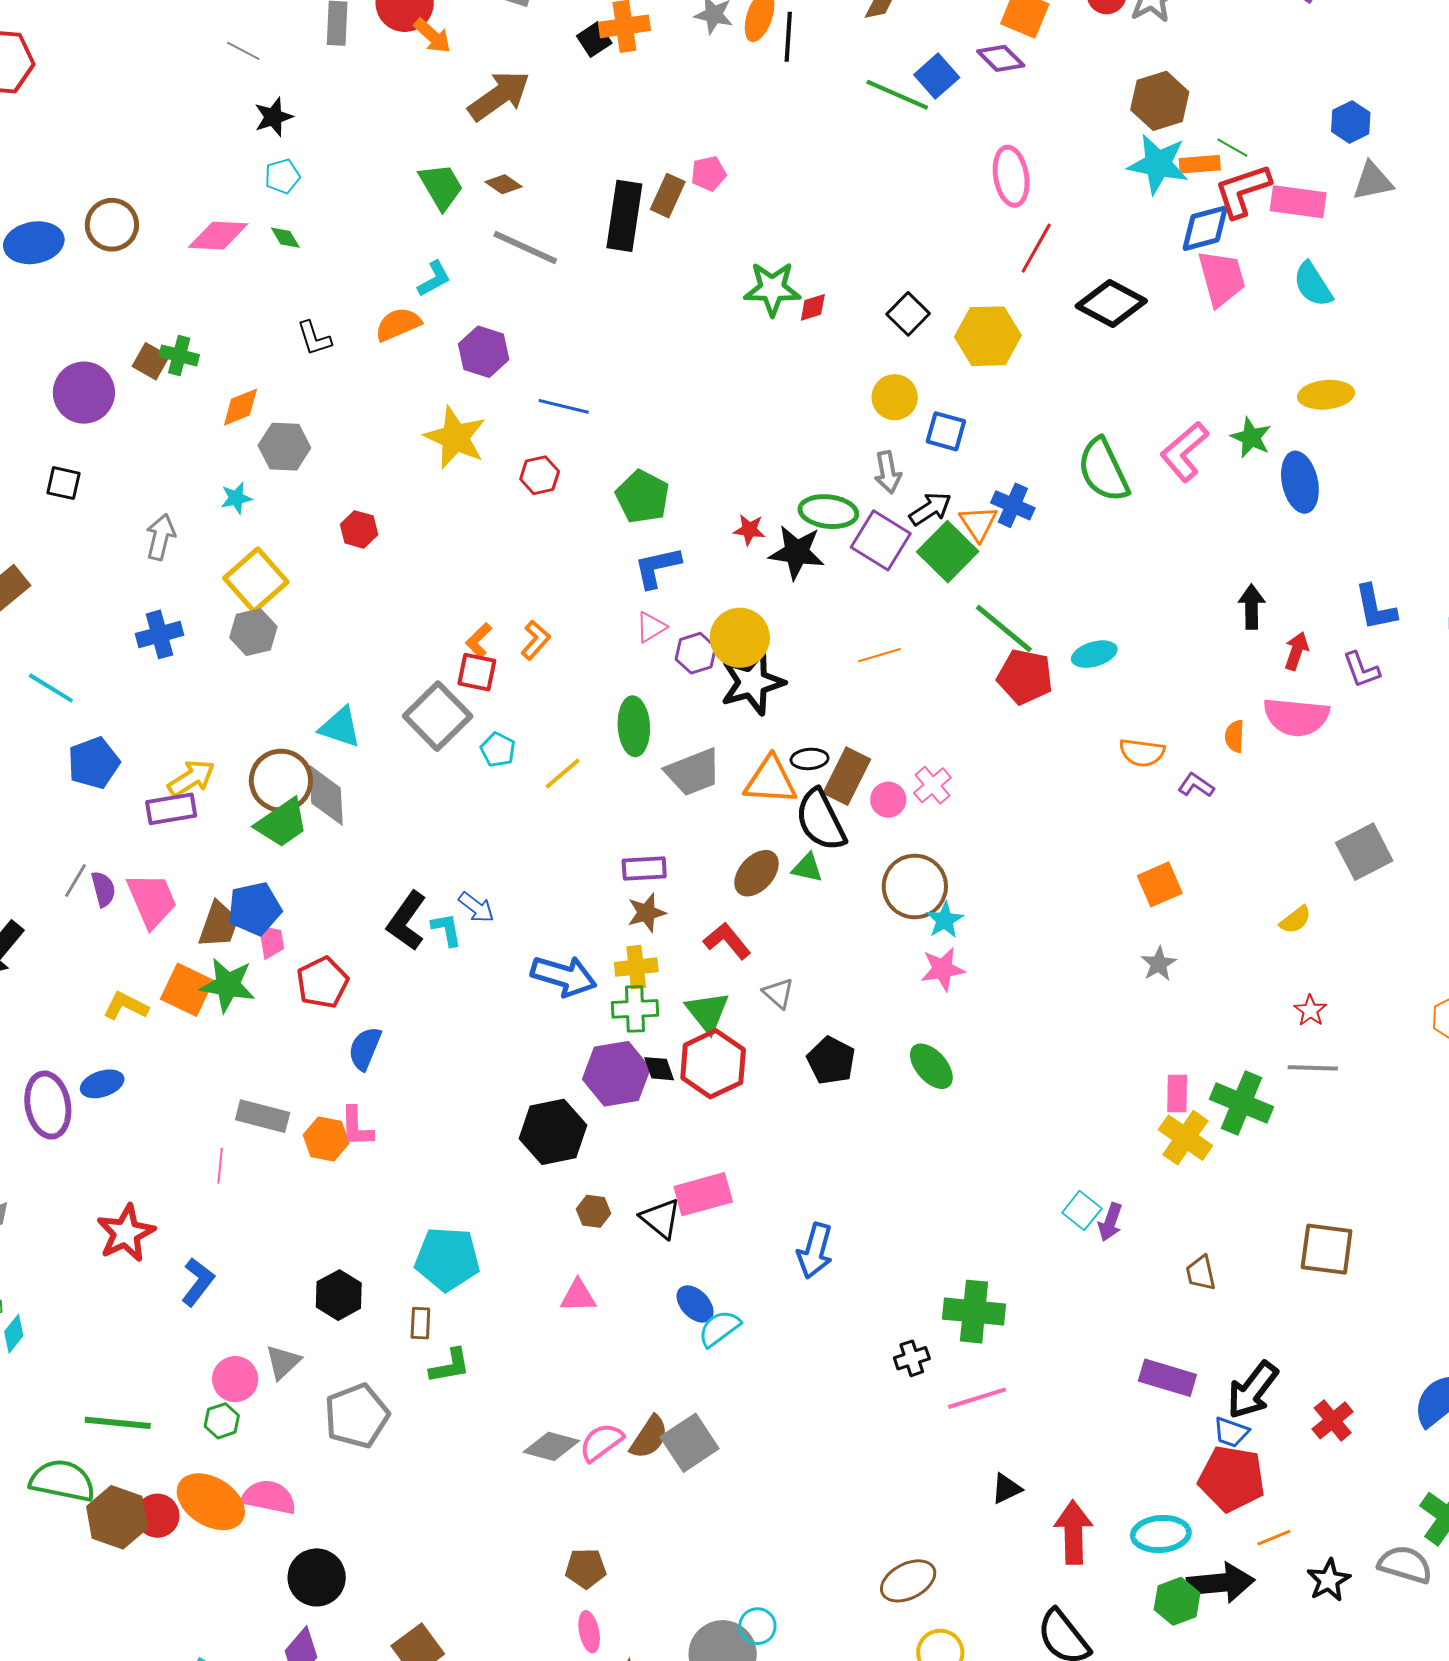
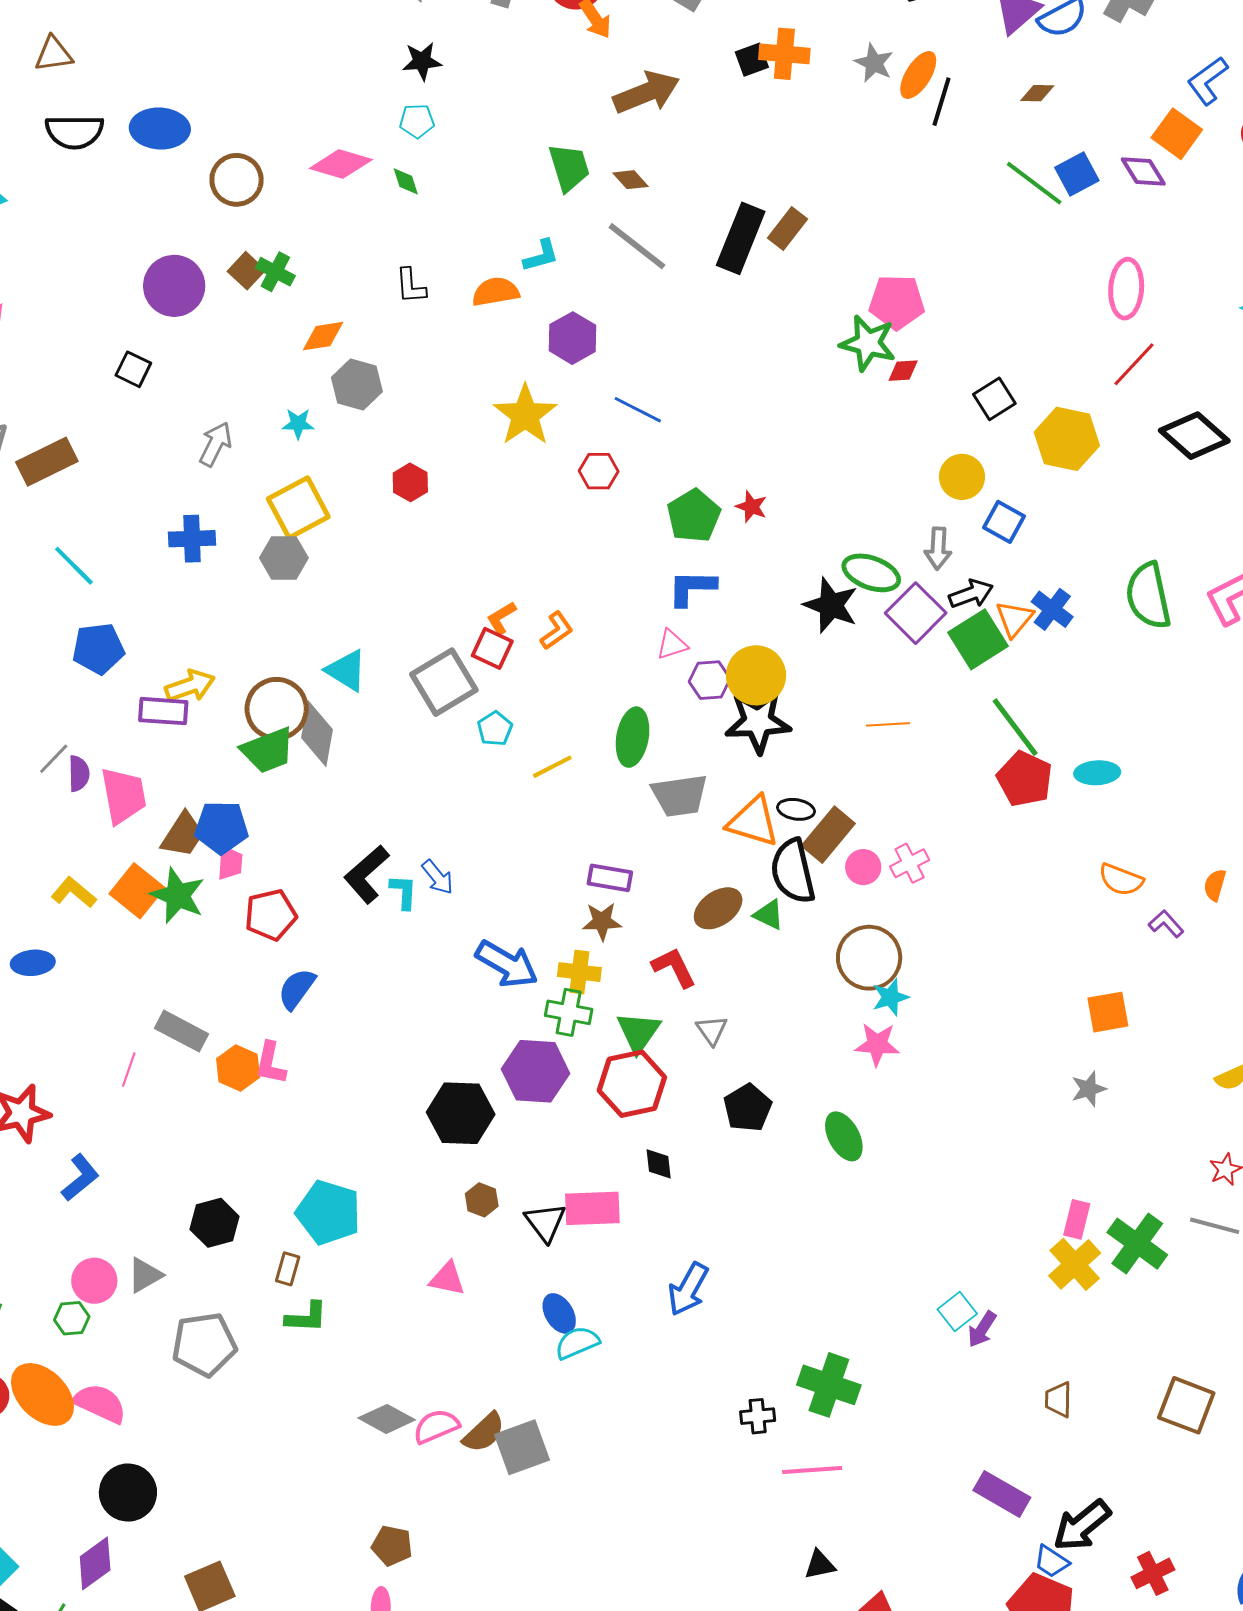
pink pentagon: (709, 174) -> (897, 302), moved, size x1.6
brown circle: (112, 225) -> (237, 180), moved
red star: (749, 530) -> (751, 507), moved
black diamond: (659, 1069) -> (659, 1164), moved

